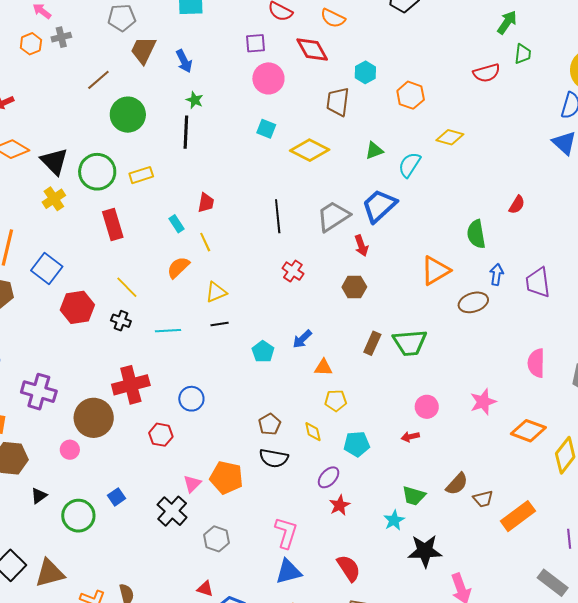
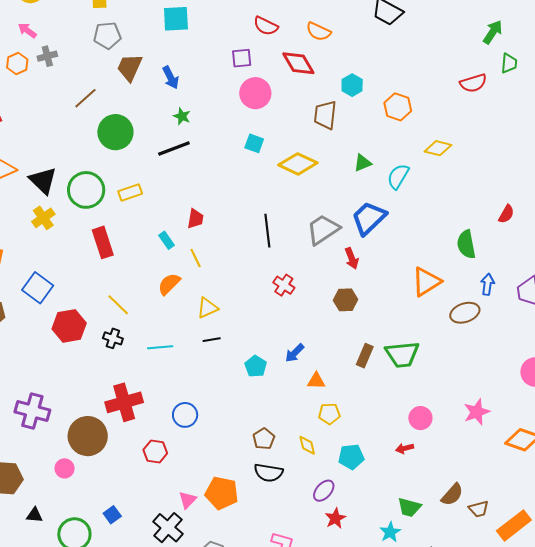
black line: (186, 132) -> (174, 149), turned 68
black triangle: (39, 496) -> (35, 515), turned 42

